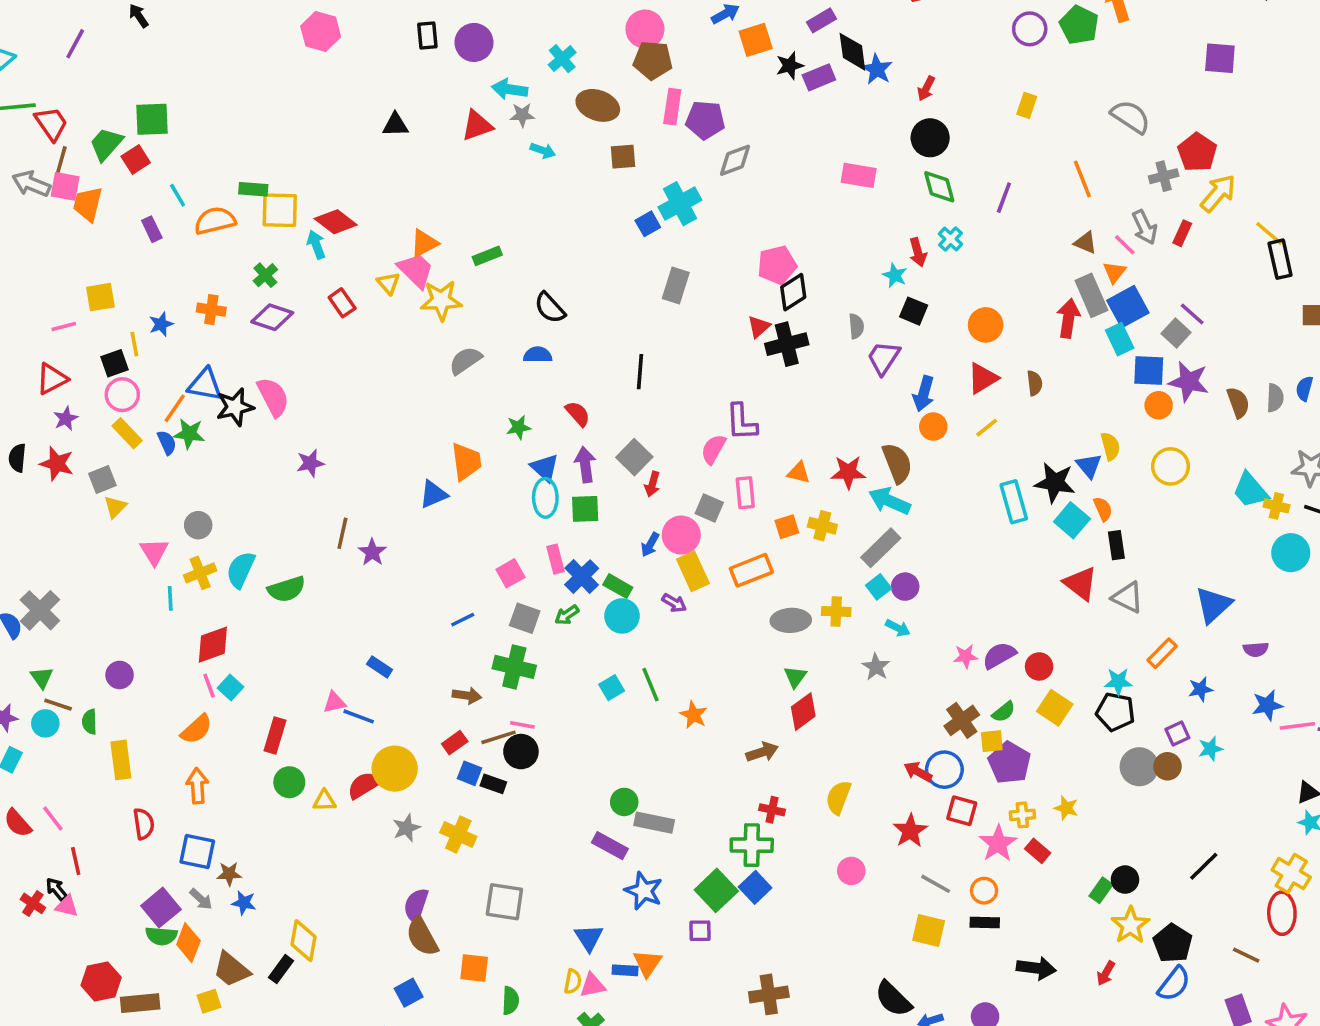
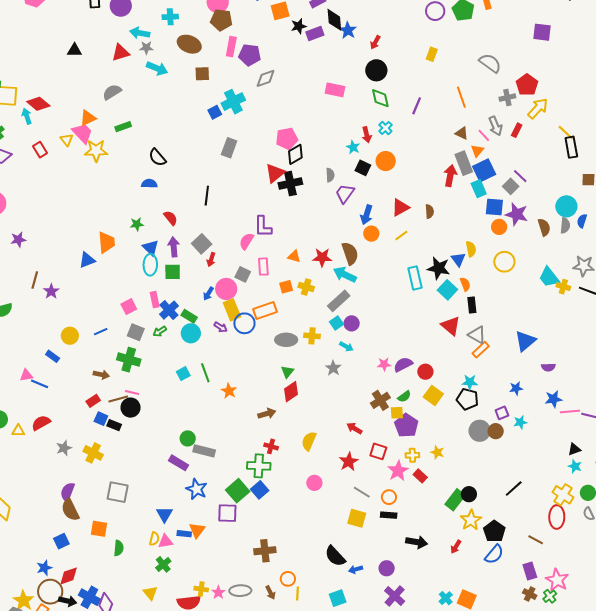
cyan cross: (562, 59) -> (170, 17), turned 35
cyan arrow: (543, 151) -> (157, 68), size x1.5
orange circle: (986, 325) -> (386, 161), moved
red triangle: (759, 327) -> (275, 173), size x1.5
gray semicircle: (465, 361) -> (112, 92), moved
cyan circle: (1291, 553) -> (566, 206), moved
orange rectangle: (1162, 653) -> (481, 350), moved
yellow circle: (395, 769) -> (70, 336), moved, size x0.7
blue circle: (944, 770) -> (244, 323), moved
green rectangle: (1101, 890) -> (455, 500), size x1.5
purple square: (700, 931) -> (227, 513), size x1.5

